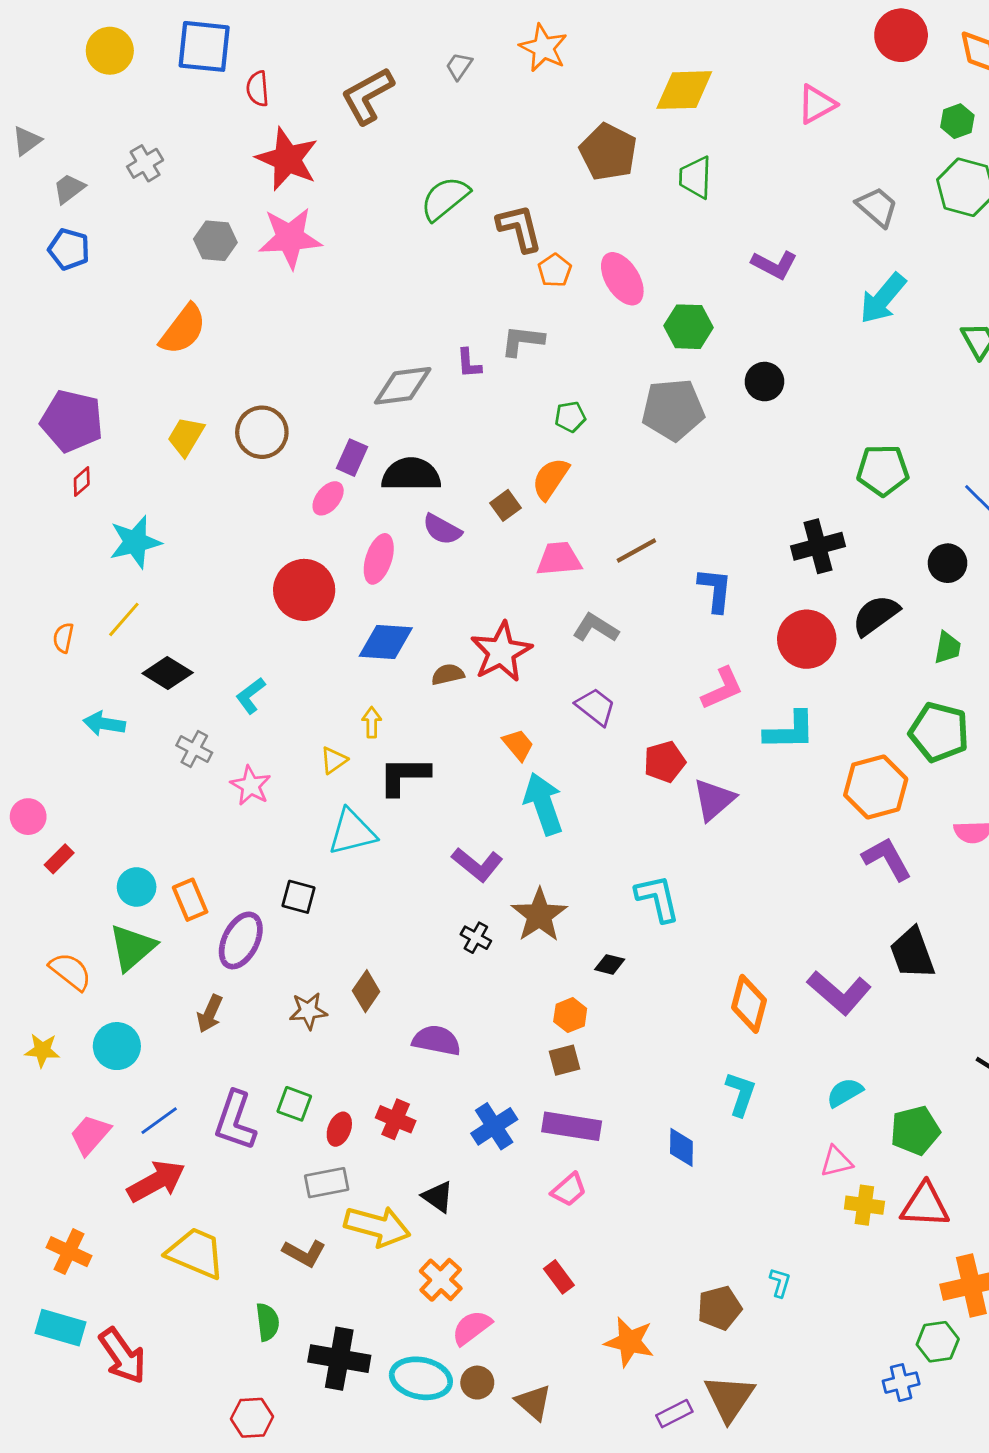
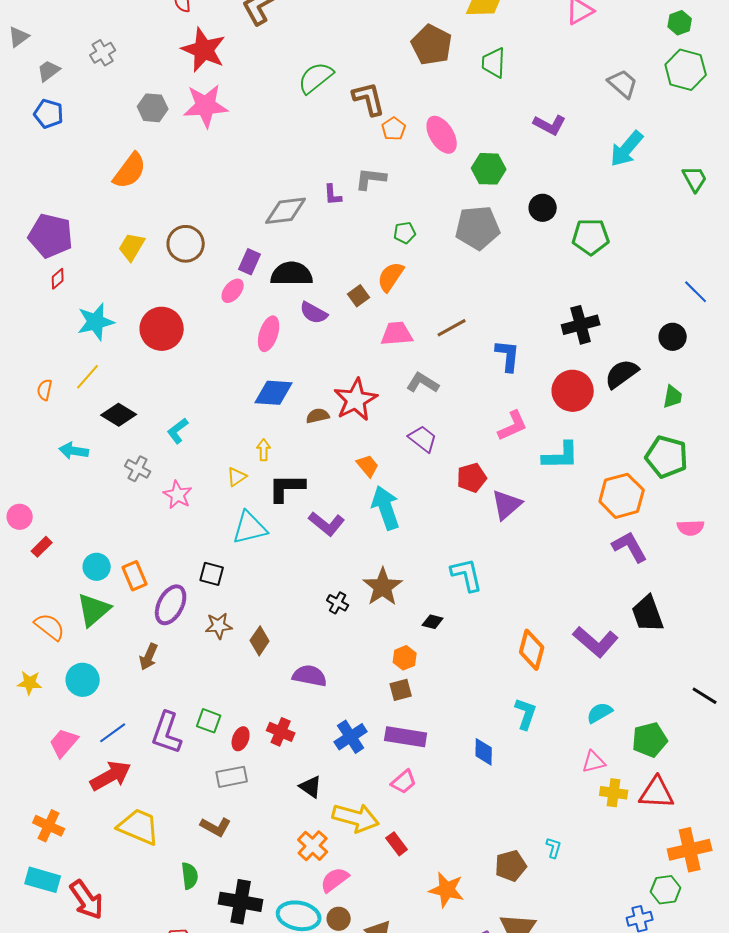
green pentagon: (883, 470) -> (591, 237), moved
red circle: (304, 590) -> (162, 329), moved
purple L-shape: (477, 864) -> (327, 524), moved
brown star: (308, 1011) -> (219, 626), moved
yellow arrow: (377, 1226) -> (356, 818), moved

